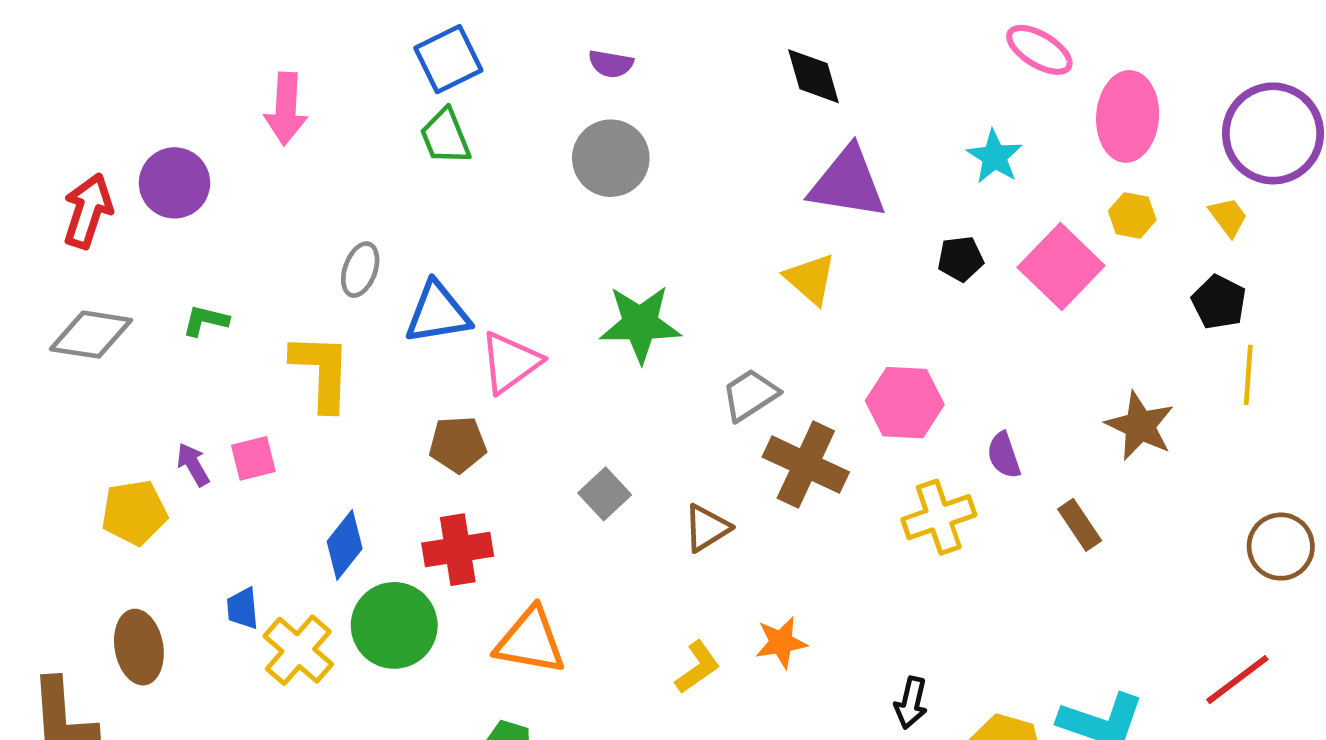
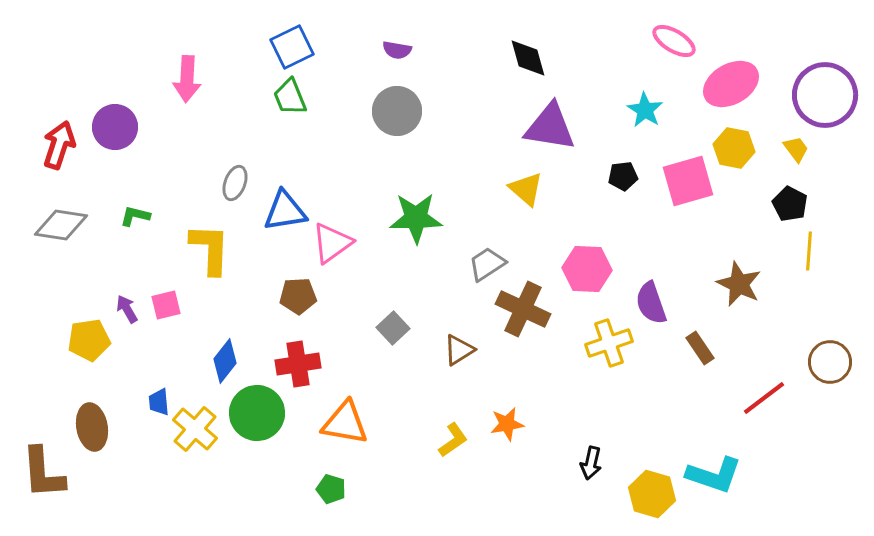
pink ellipse: (1128, 116) -> (731, 84), turned 56
yellow hexagon: (1132, 215) -> (734, 148), size x1.4
pink square: (1061, 266) -> (688, 181), turned 30
purple semicircle: (1004, 455) -> (651, 303), size x1.4
red line: (1237, 680) -> (764, 398), moved

